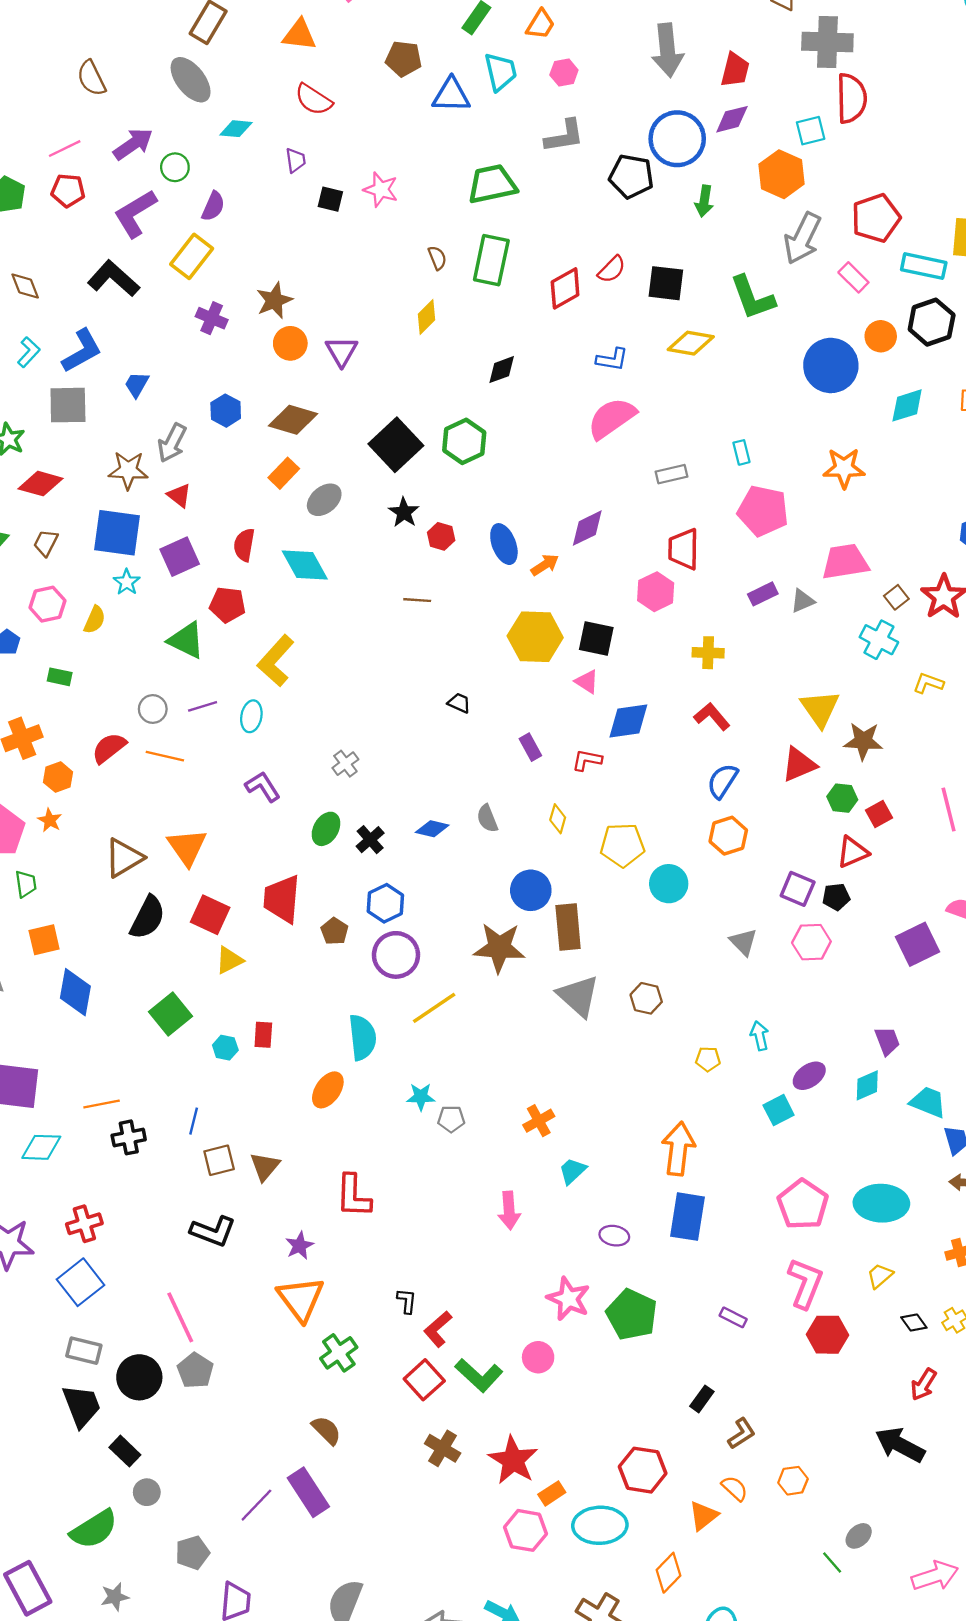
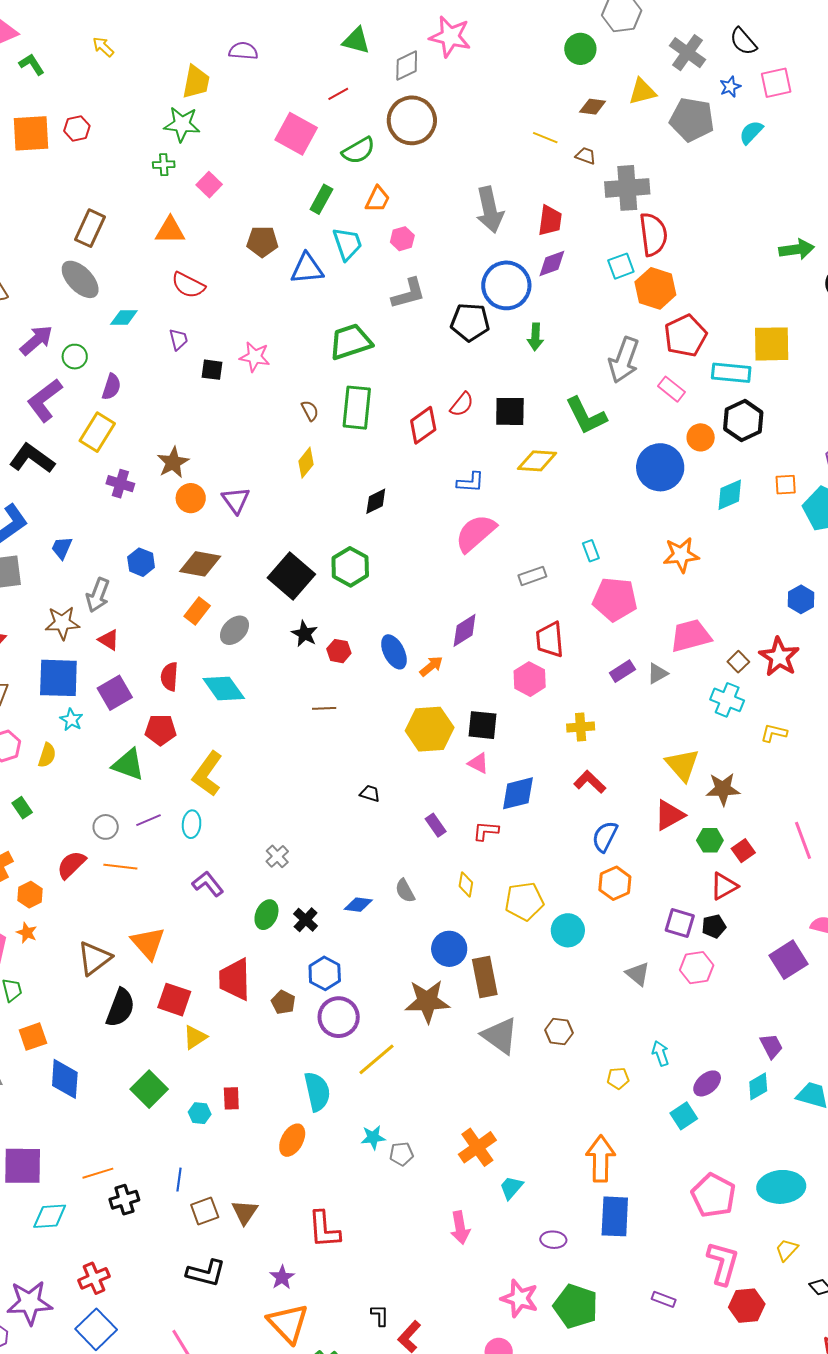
orange hexagon: (781, 174) -> (655, 288), moved
green rectangle: (60, 677) -> (22, 808), turned 50
orange cross: (539, 1121) -> (477, 1147), size x1.4

